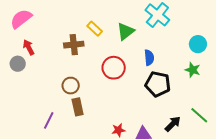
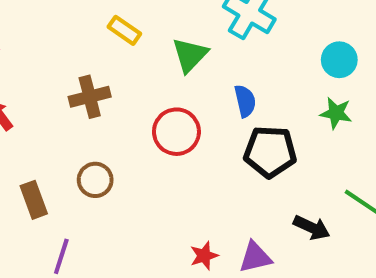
yellow rectangle: (95, 29) -> (124, 30), moved
brown rectangle: (78, 107) -> (34, 200), moved
black arrow: (173, 124) -> (312, 228), turned 78

